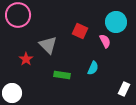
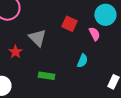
green rectangle: (62, 75) -> (46, 76), moved

